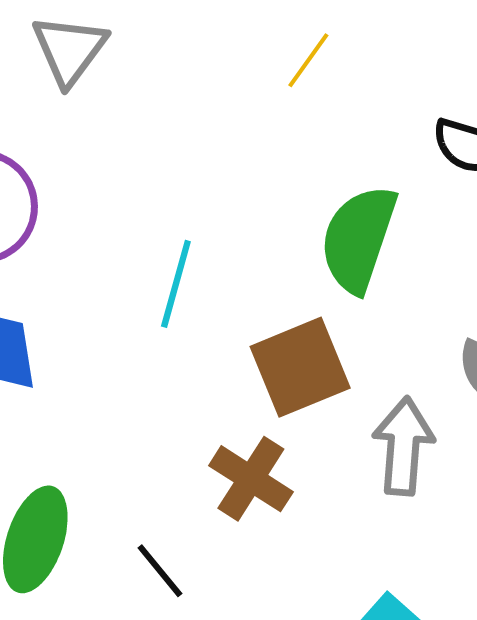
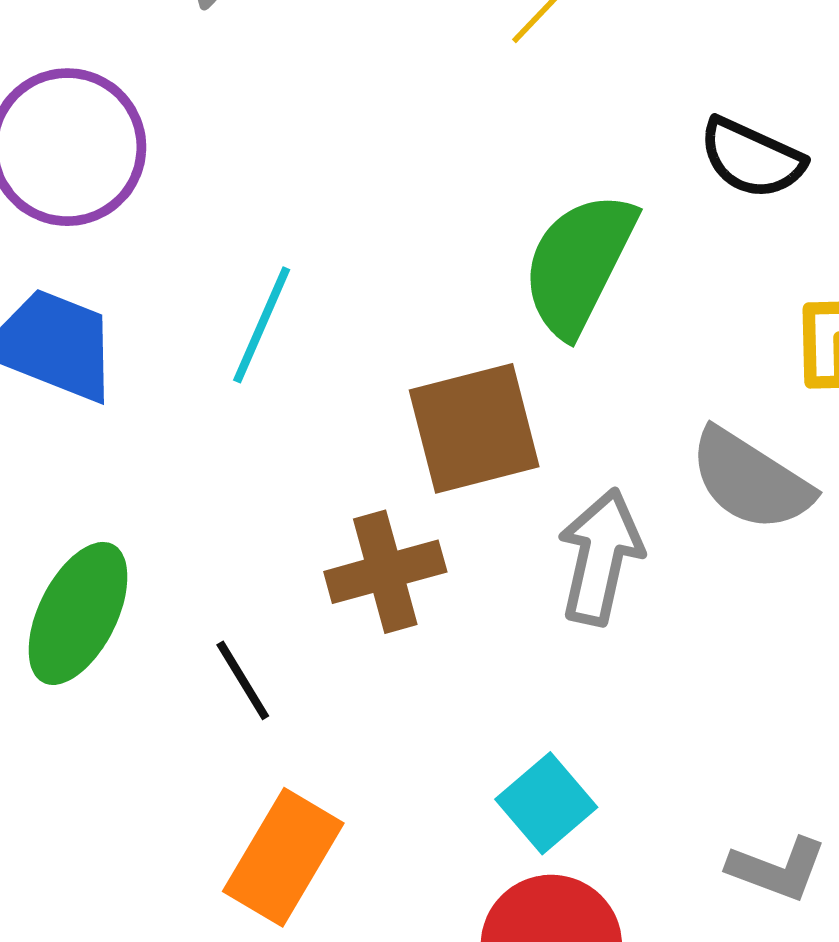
cyan line: (176, 284) -> (262, 325), moved
brown cross: (251, 479) -> (385, 572), turned 34

